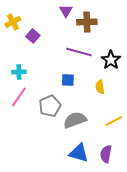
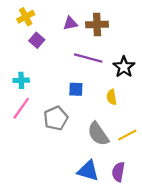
purple triangle: (66, 11) -> (70, 23), moved, turned 48
yellow cross: (13, 22) -> (26, 17), moved
gray semicircle: (75, 120) -> (98, 134), moved, turned -105

